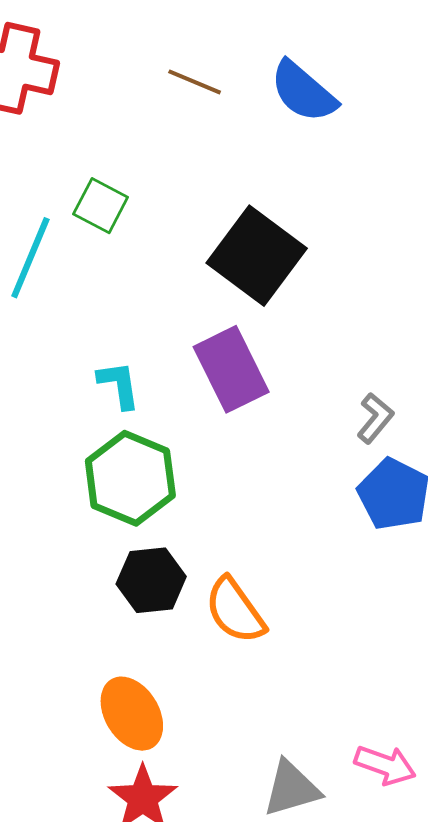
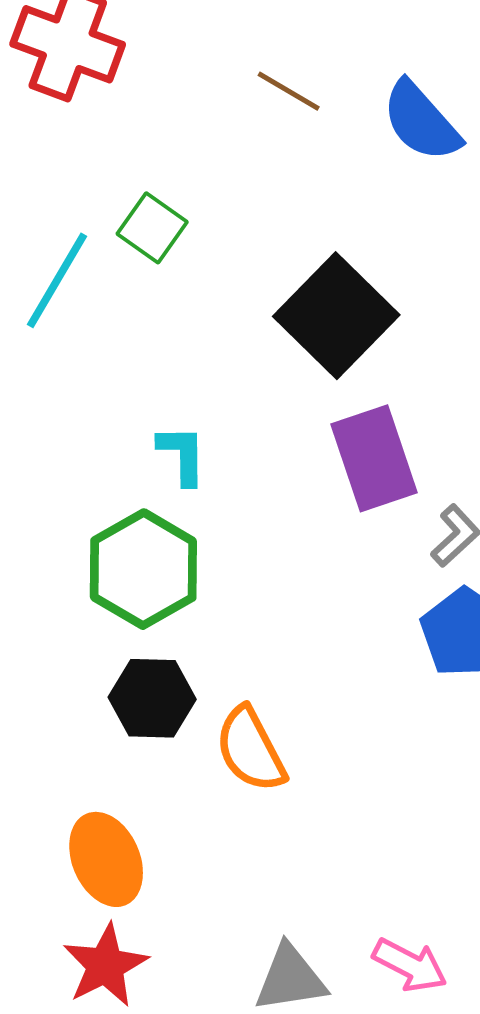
purple rectangle: (231, 369) -> (374, 458), moved
cyan L-shape: (119, 385) -> (182, 455), moved

